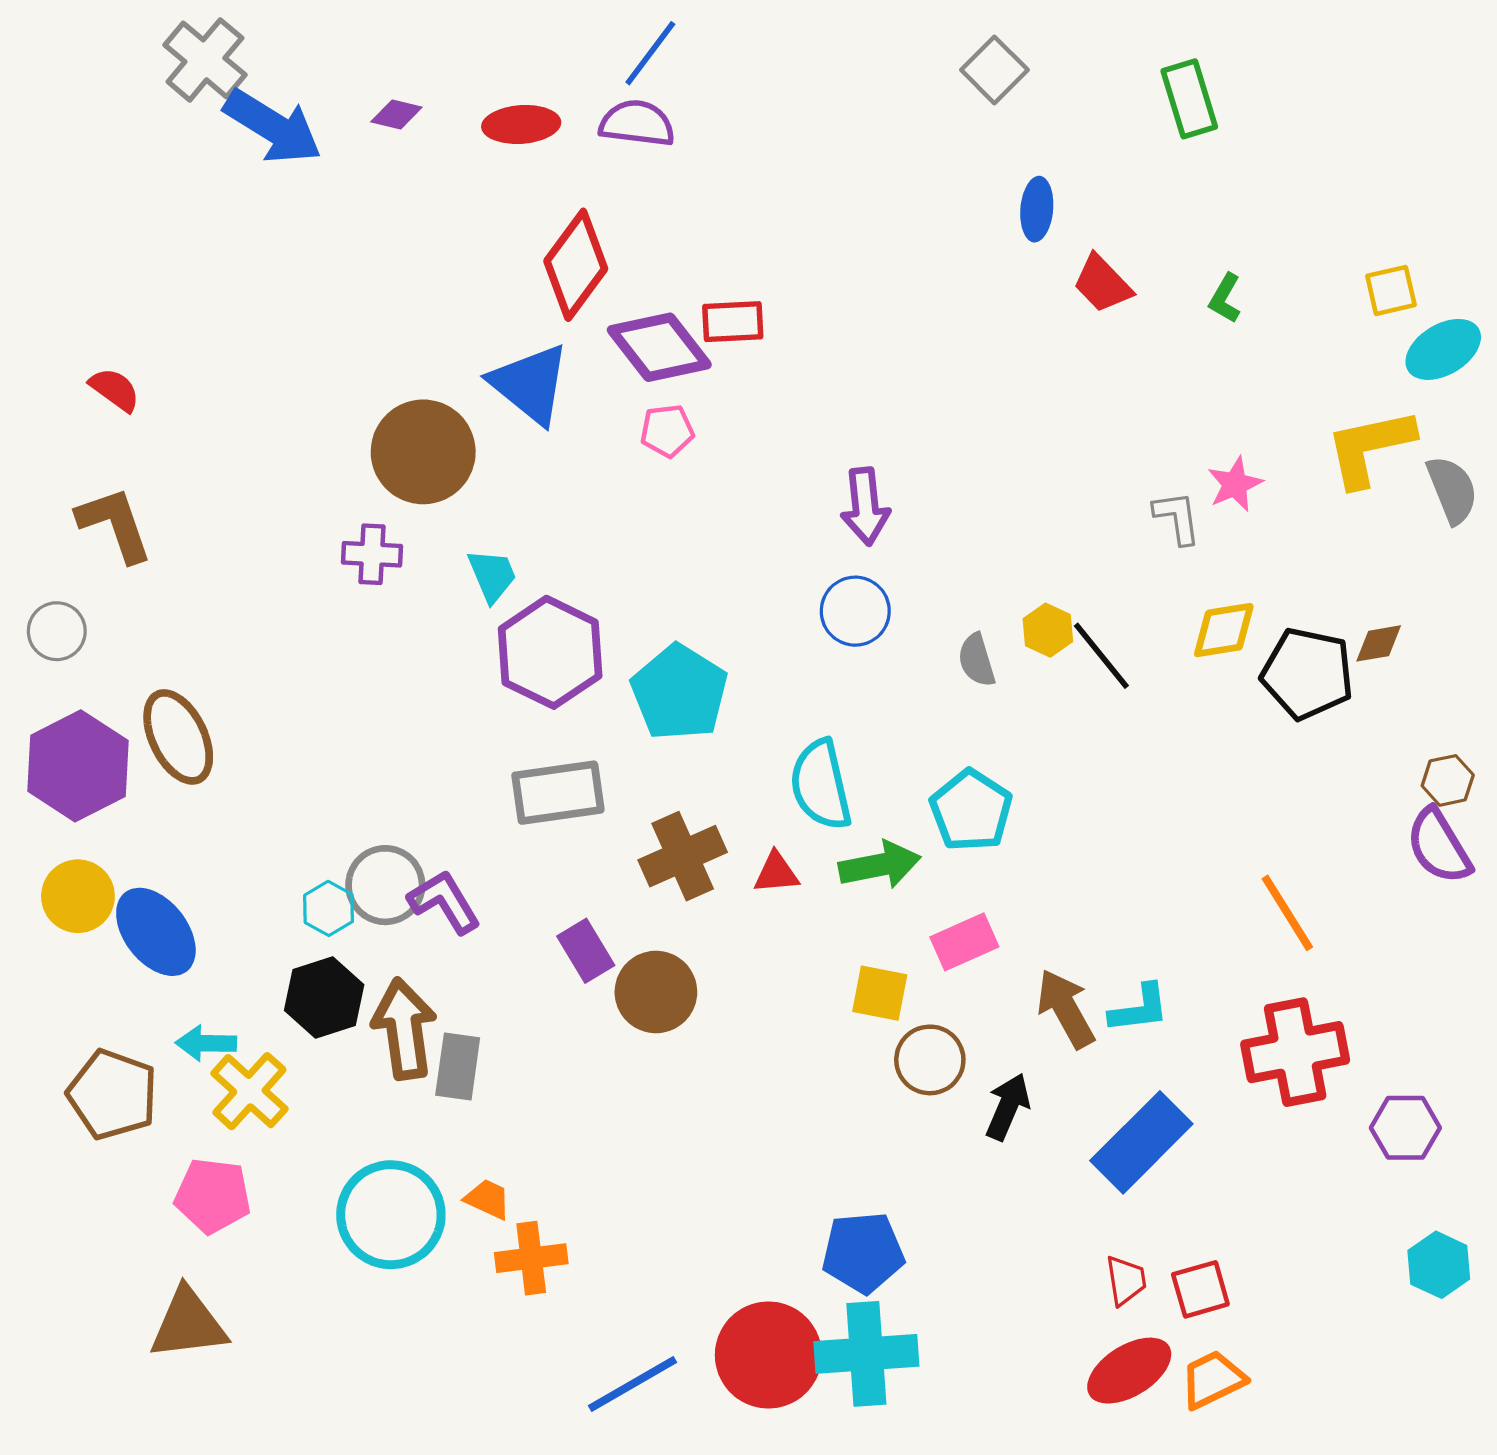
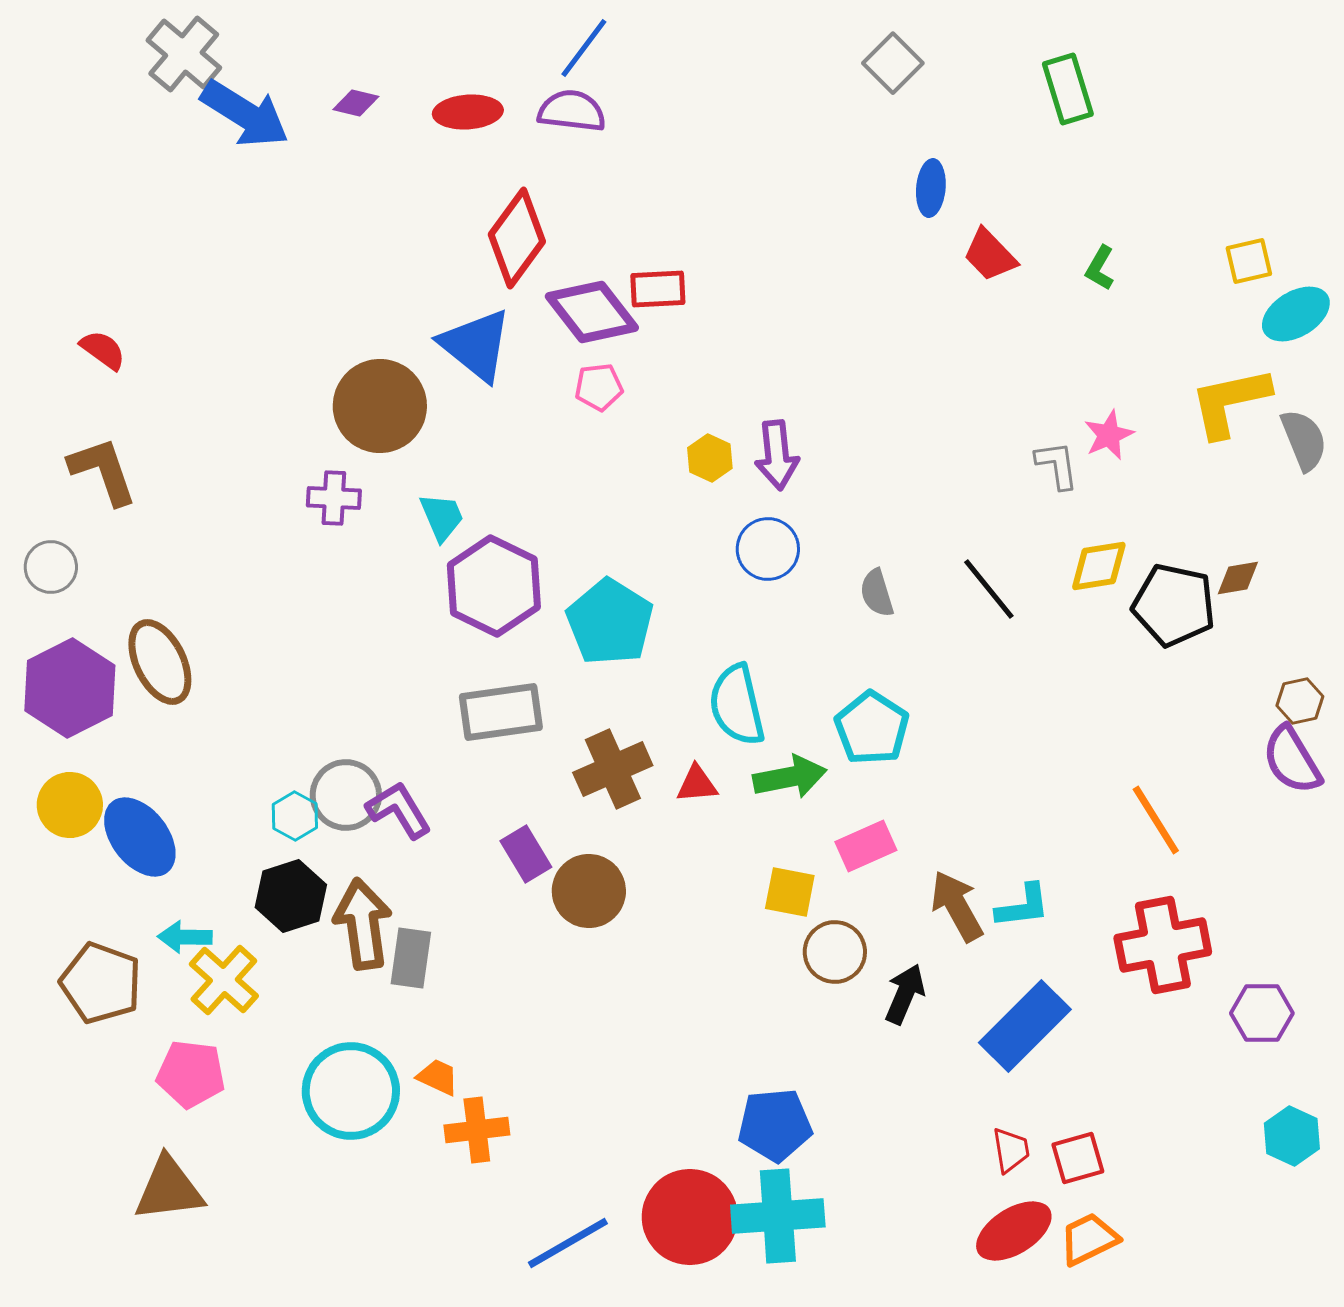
yellow hexagon: (1048, 630) -> (710, 458), moved

